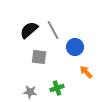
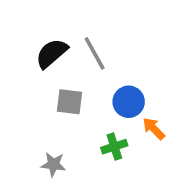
blue circle: (75, 47) -> (129, 102), moved
green cross: (57, 88) -> (114, 147), moved

